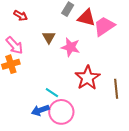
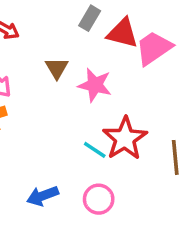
cyan line: (52, 93) -> (95, 150), moved
pink circle: (61, 112) -> (99, 199), moved, size x0.7

